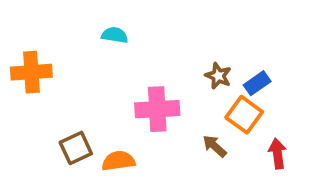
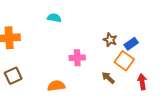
pink cross: (157, 109) -> (77, 58), size x0.7
brown square: (76, 148) -> (13, 76), moved

